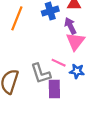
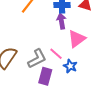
purple arrow: (70, 26) -> (61, 21), moved
gray L-shape: (41, 73) -> (37, 59), turned -115

